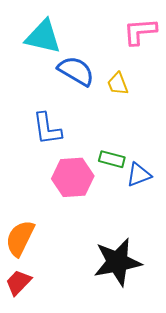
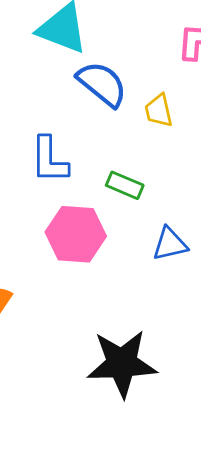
green rectangle: (112, 159) -> (125, 185), moved

